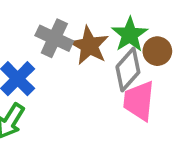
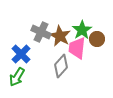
gray diamond: (128, 69) -> (61, 66), moved
pink trapezoid: (139, 101) -> (77, 48), moved

